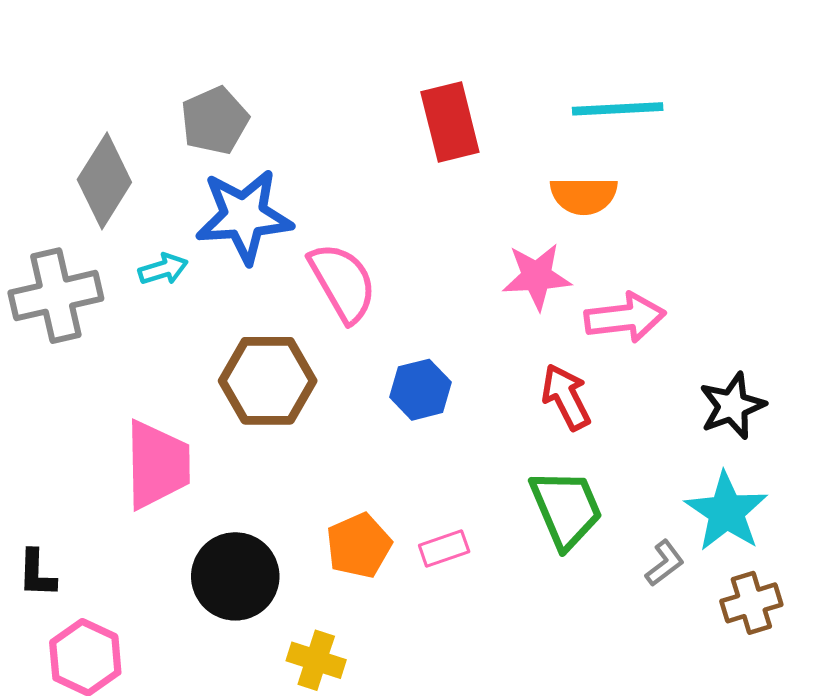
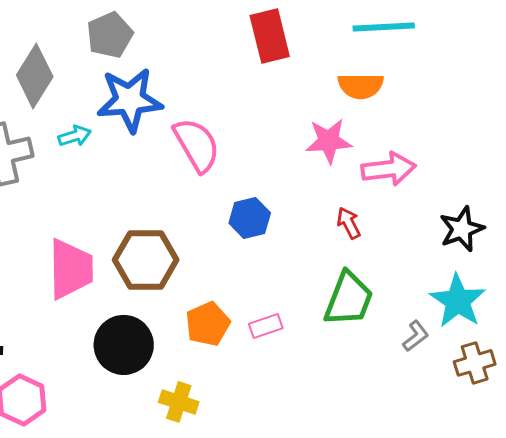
brown hexagon: (268, 381) -> (146, 260), moved
red arrow: (566, 397) -> (349, 223), size x0.7
green trapezoid: (566, 509) -> (349, 299), turned 44

